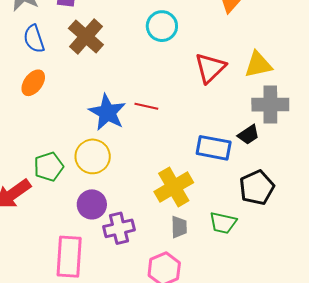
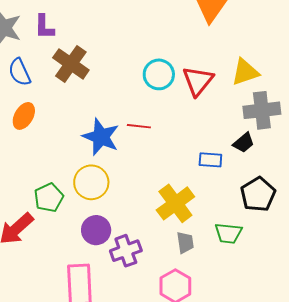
cyan circle: (162, 26) -> (159, 74), moved
blue rectangle: (214, 148) -> (210, 160), size x0.7

